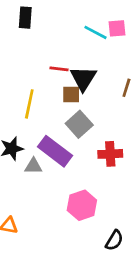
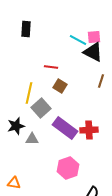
black triangle: (83, 78) -> (93, 52), moved, turned -35
brown square: (71, 95) -> (60, 86), turned 32
gray square: (79, 124) -> (41, 108), moved
purple rectangle: (55, 151) -> (65, 128), moved

